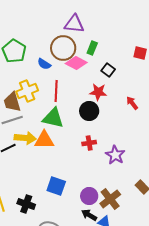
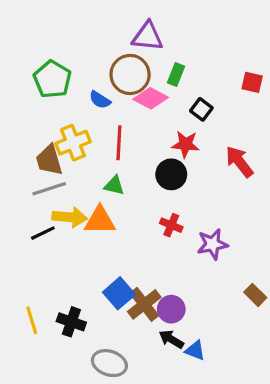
red arrow: (132, 103) -> (239, 162), size x1.5
green triangle: (53, 118) -> (114, 185), size x0.6
red cross: (89, 143) -> (171, 225), turned 32
purple star: (115, 155) -> (212, 244), turned 30
blue square: (56, 186) -> (119, 293), turned 30
brown cross: (110, 199) -> (144, 304), moved

